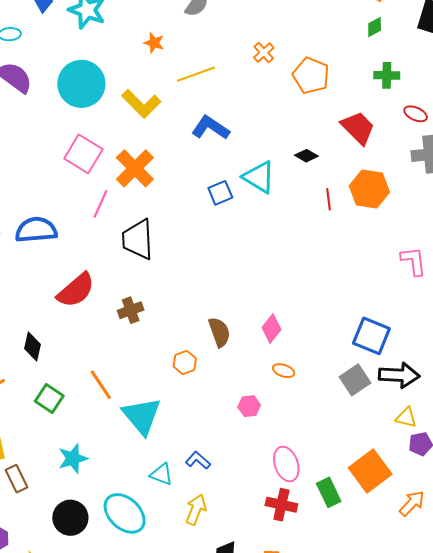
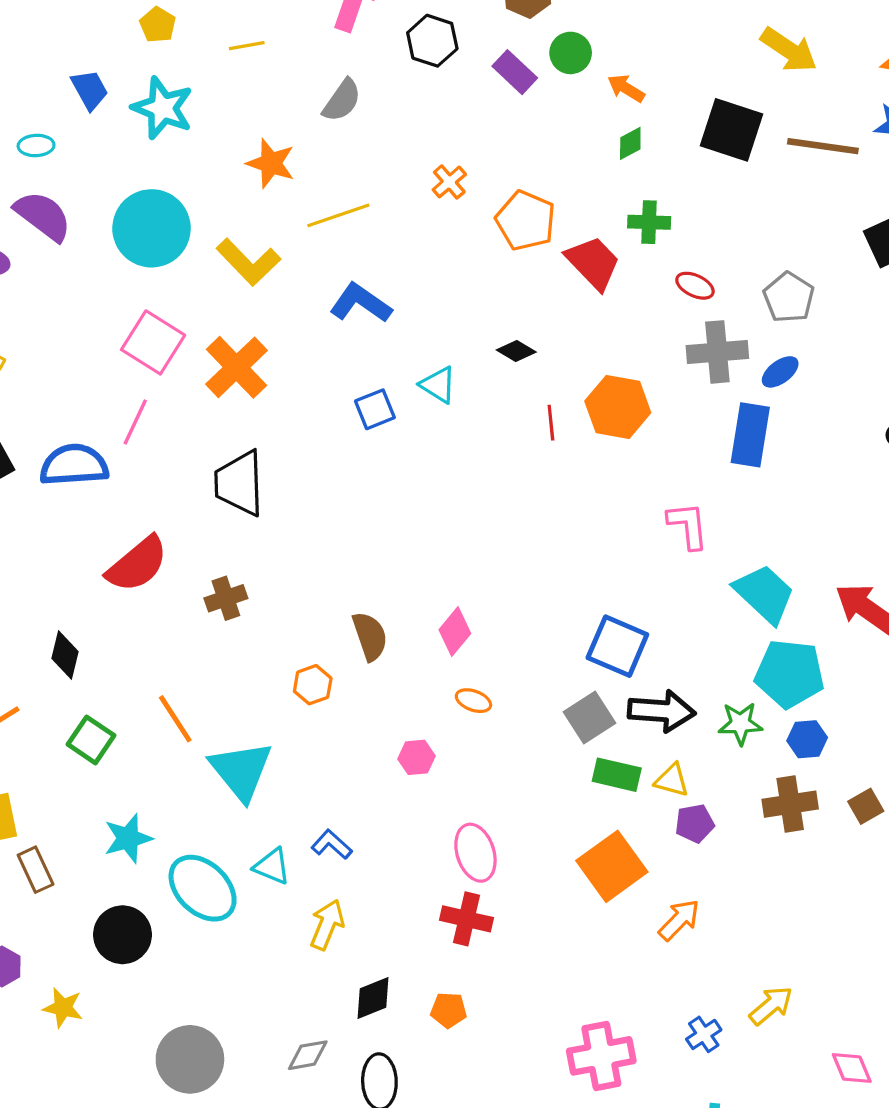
orange star: (154, 43) -> (271, 163), size x1.4
red trapezoid: (358, 128) -> (593, 263), moved
cyan triangle: (259, 177) -> (438, 385), size x0.7
pink line: (101, 204) -> (135, 422), moved
green rectangle: (329, 492) -> (617, 775), moved, turned -52
cyan ellipse: (125, 513) -> (203, 888), moved

